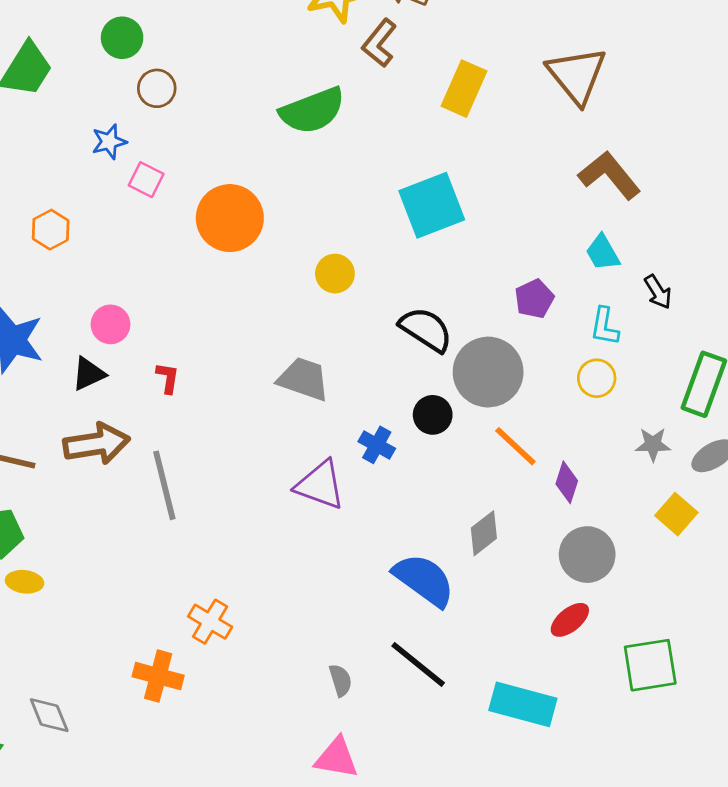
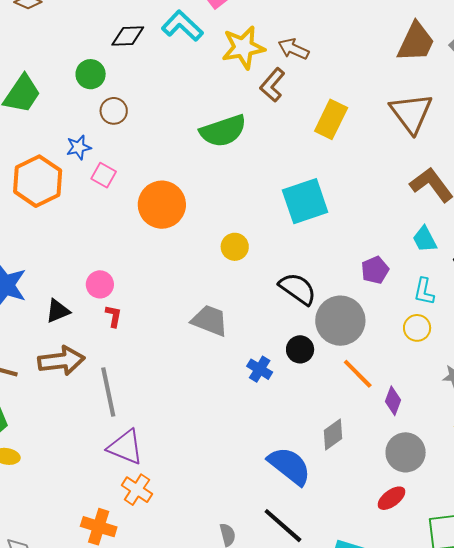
orange hexagon: (51, 230) -> (38, 181), moved, size x1.8
pink circle: (111, 324) -> (100, 284), moved
purple triangle: (320, 485) -> (125, 447), moved

